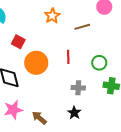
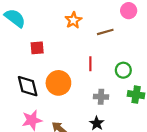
red square: (18, 42) -> (37, 48), turned -32
orange circle: (36, 63) -> (58, 83), moved

